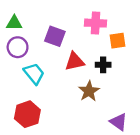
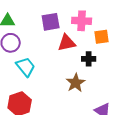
purple square: (55, 36) -> (51, 22), moved, turned -30
red triangle: (75, 61) -> (67, 43), moved

